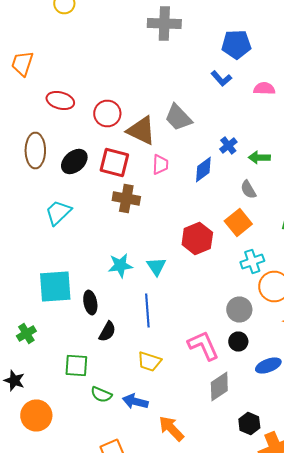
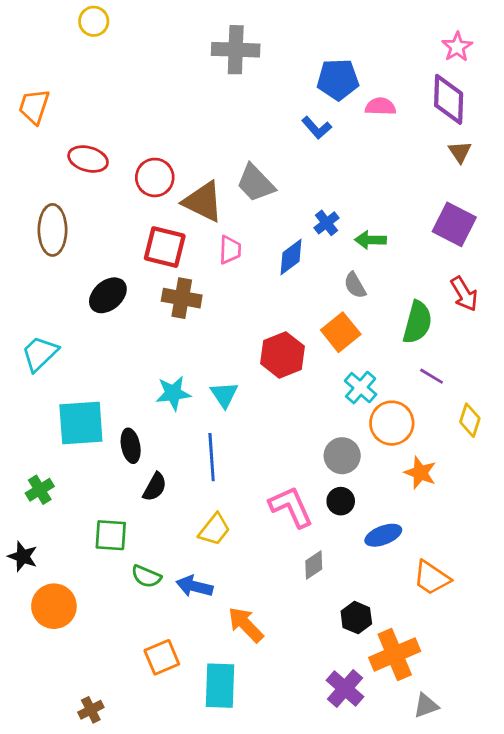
pink semicircle: (264, 88) -> (380, 106), moved
black ellipse: (74, 162) -> (108, 295), moved
cyan trapezoid: (58, 212) -> (40, 353), moved
cyan cross: (252, 262) -> (361, 388), turned -30
yellow trapezoid: (149, 362) -> (214, 530), turned -70
gray diamond: (219, 386) -> (314, 565), size x0.7

